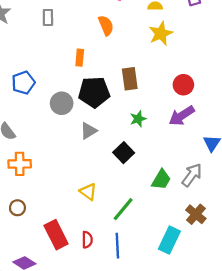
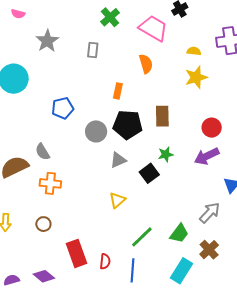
black square: (124, 153) -> (149, 173), moved
green trapezoid: (161, 180) -> (179, 234), moved
yellow triangle: (88, 192) -> (117, 200), moved, turned 36

